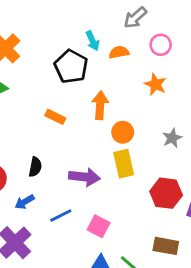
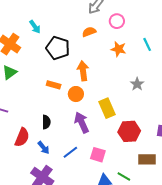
cyan arrow: (93, 41) -> (35, 27), moved
orange circle: (123, 132) -> (76, 94), moved
purple arrow: (84, 177) -> (82, 123), turned -110
red hexagon: (166, 193) -> (129, 131), moved
blue arrow: (25, 202) -> (44, 148), turned -88

